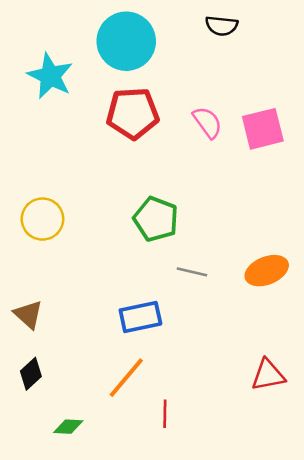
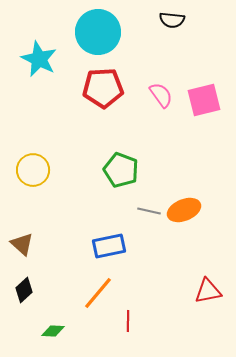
orange ellipse: (267, 271) -> (184, 210), moved

